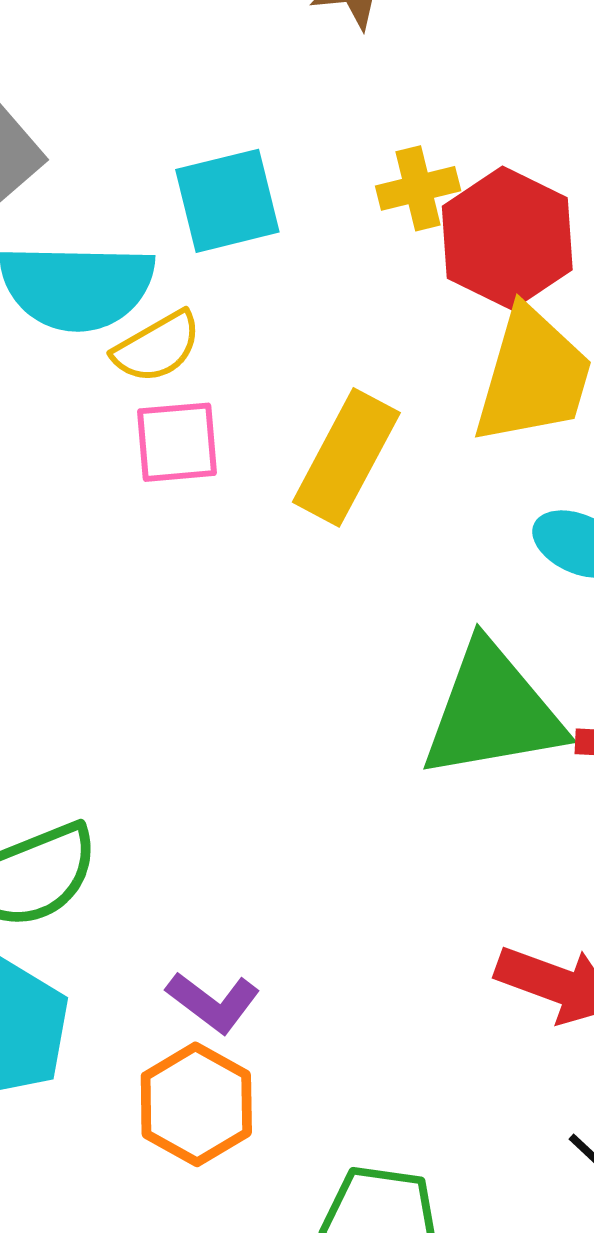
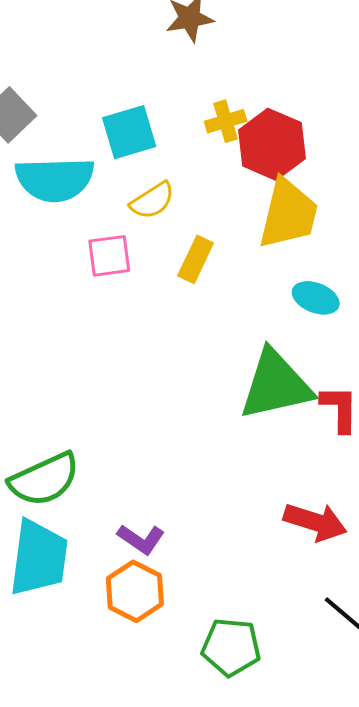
yellow semicircle: (157, 347) -> (152, 201), moved
yellow rectangle: (346, 457) -> (196, 259), size x0.7

